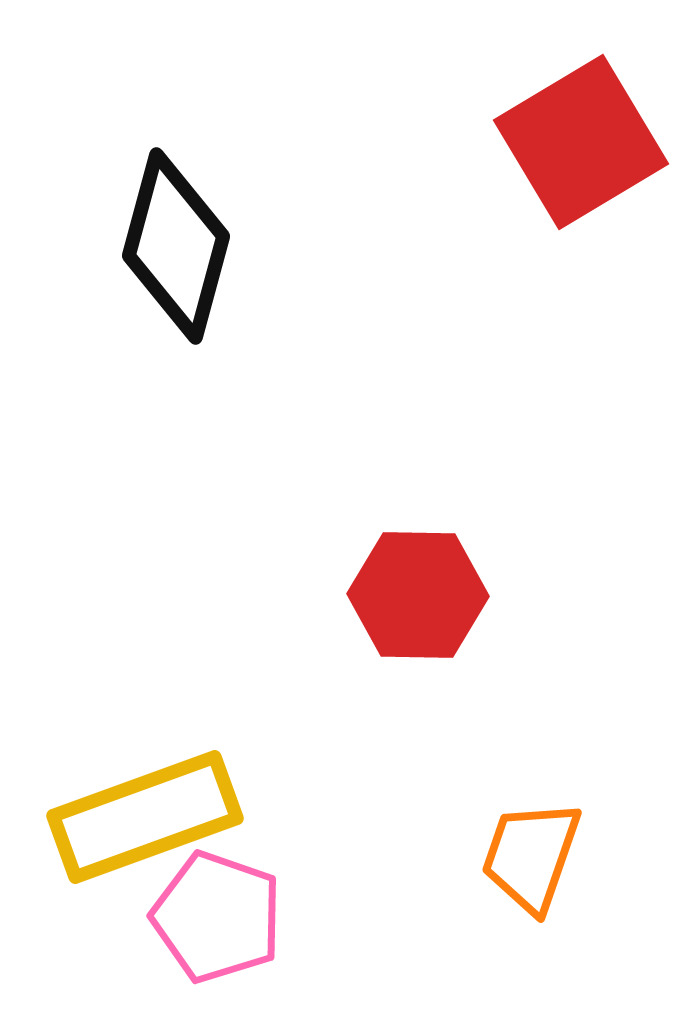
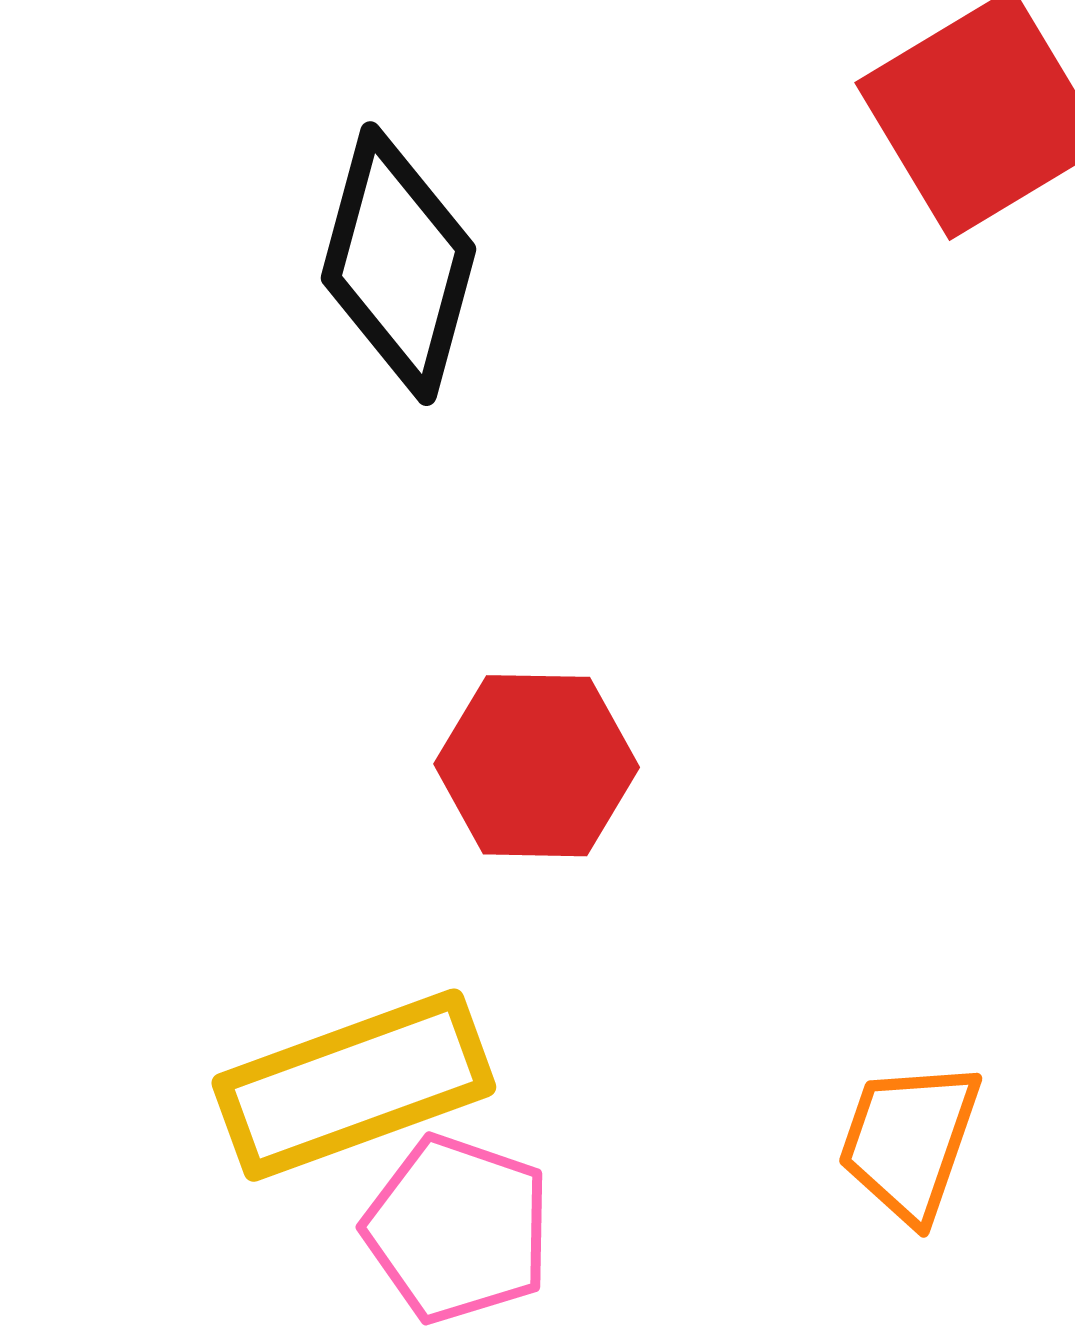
red hexagon: (418, 595) -> (537, 766), moved

